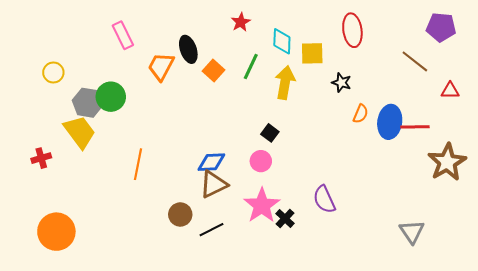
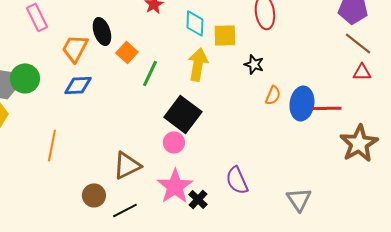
brown line: (415, 61) -> (358, 43), moved
green line: (251, 66) -> (150, 73), moved
black square: (270, 133) -> (183, 114), size x2.0
blue diamond: (211, 162) -> (78, 85), moved
gray triangle: (412, 232) -> (299, 199), moved

